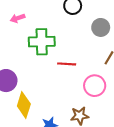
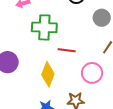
yellow diamond: (24, 105) -> (48, 74), moved

